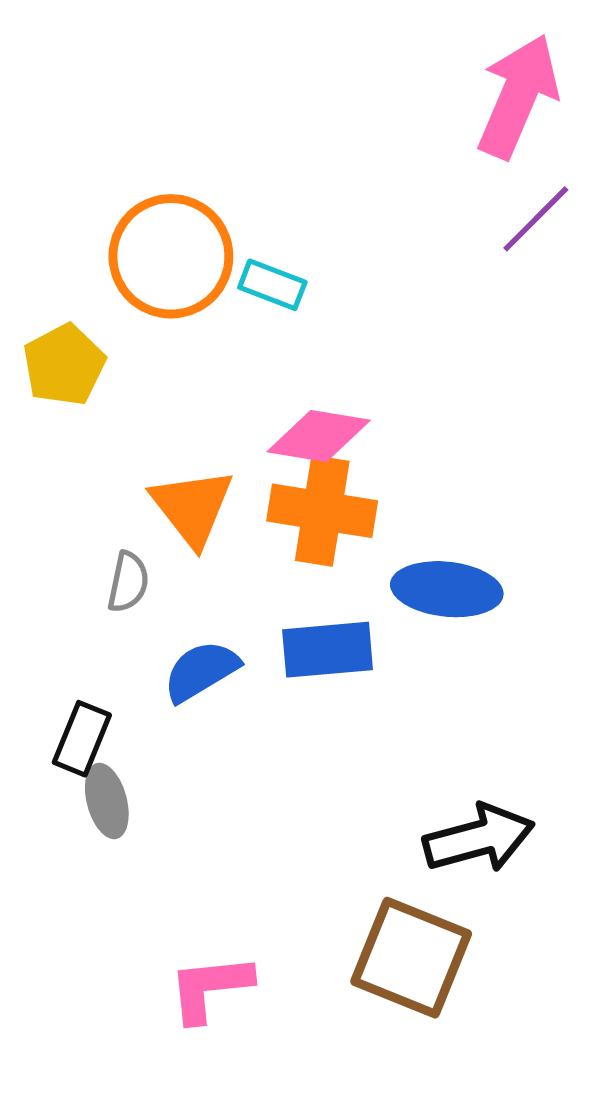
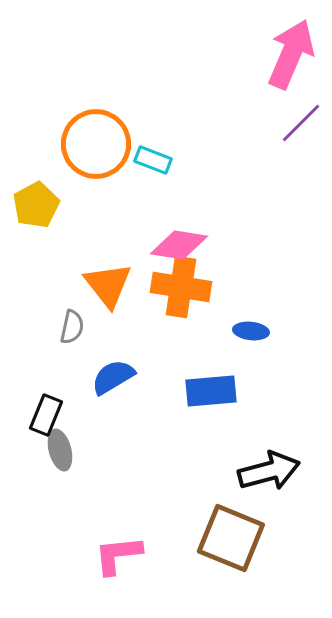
blue ellipse: (447, 589) -> (251, 331), size x0.6
blue rectangle: (328, 650) -> (211, 391), moved

